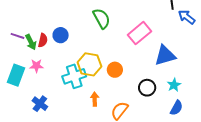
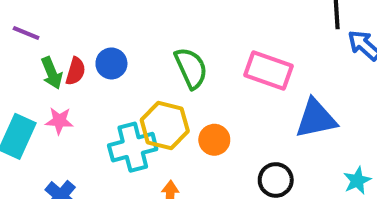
green semicircle: (102, 18) -> (191, 68), moved
pink rectangle: (140, 33) -> (268, 71), turned 55
purple line: (17, 36) -> (26, 33), moved
cyan star: (174, 85) -> (357, 181), moved

